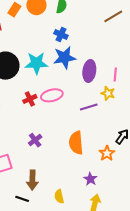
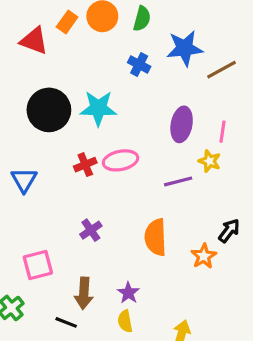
brown line: (113, 16) -> (221, 70), moved
blue star: (65, 58) -> (185, 48), moved
purple star: (90, 179) -> (128, 293), moved

